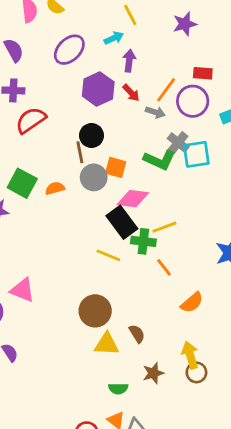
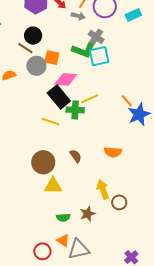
brown line: (80, 152) -> (25, 48), turned -42
cyan square: (196, 154) -> (99, 56), moved
orange line: (164, 267) -> (127, 101), moved
orange semicircle: (192, 302) -> (113, 152), turned 48
brown semicircle: (137, 334) -> (76, 156), moved
yellow arrow: (190, 355) -> (103, 190), moved
brown star: (153, 373) -> (88, 214), moved

